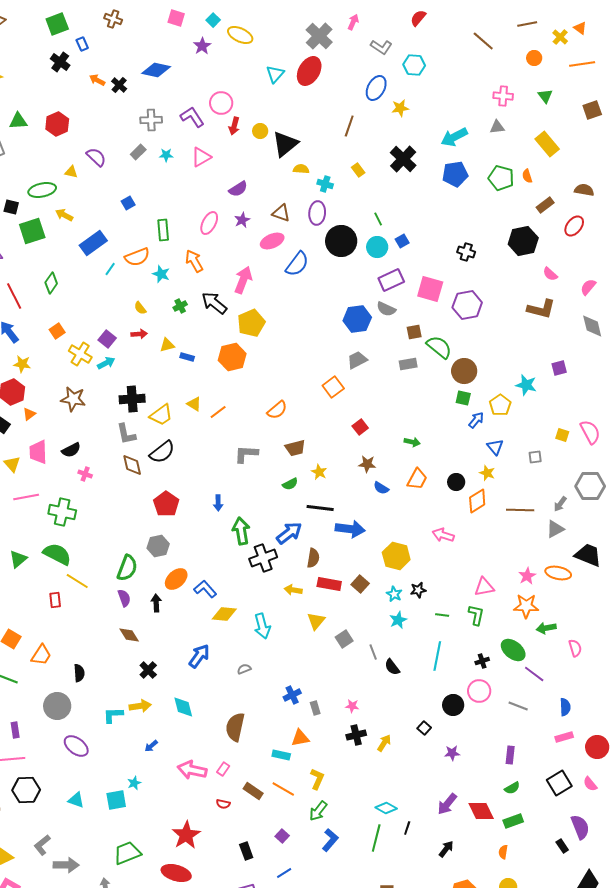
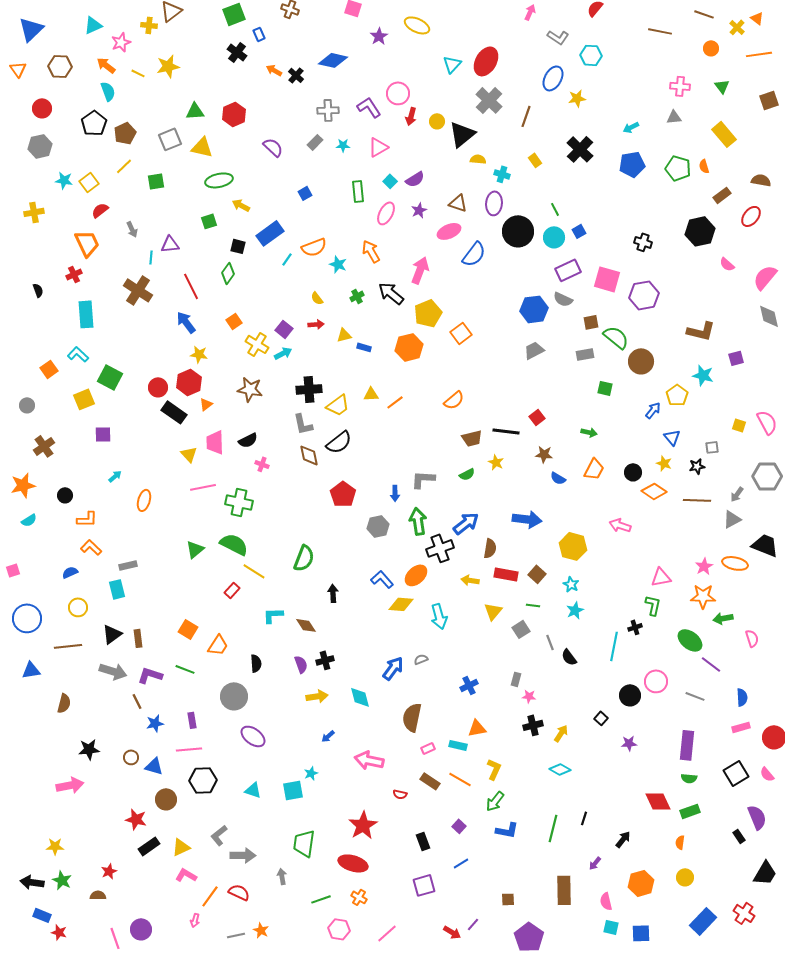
cyan square: (213, 20) -> (390, 181), moved
brown line: (527, 24) -> (704, 14), turned 30
gray cross: (319, 36) -> (489, 100), moved
brown line: (483, 41) -> (660, 31), turned -30
cyan arrow: (454, 137) -> (631, 127), size x0.6
yellow triangle: (71, 172) -> (202, 147), moved, size x1.6
black square: (11, 207) -> (238, 246), moved
green rectangle: (163, 230) -> (358, 191), moved
green square: (32, 231) -> (209, 221), size x0.6
pink semicircle: (588, 287) -> (765, 277), size x1.5
brown L-shape: (541, 309) -> (701, 331), moved
orange square: (333, 387) -> (461, 333), moved
green square: (463, 398) -> (605, 388), moved
yellow triangle: (194, 404) -> (371, 394), turned -35
gray L-shape: (246, 454) -> (423, 479), moved
orange diamond: (477, 501) -> (654, 491), turned 65
black line: (320, 508) -> (506, 431), moved
gray hexagon: (158, 546) -> (378, 526), moved
orange ellipse: (176, 579) -> (416, 575), moved
black star: (418, 590) -> (697, 466), moved
purple semicircle: (124, 598) -> (301, 664), moved
red rectangle: (55, 600) -> (232, 590), turned 49
green line: (442, 615) -> (533, 605), moved
blue arrow: (199, 656) -> (393, 668), moved
black cross: (482, 661) -> (635, 627), moved
black cross: (148, 670) -> (325, 660), turned 30
gray rectangle: (315, 708) -> (516, 679), moved, turned 32
cyan L-shape: (113, 715) -> (273, 615), moved
purple rectangle: (510, 755) -> (687, 745), size x1.6
pink rectangle: (223, 769) -> (428, 748), moved, turned 32
green semicircle: (512, 788) -> (689, 778), turned 35
purple arrow: (447, 804) -> (595, 863), moved, size x0.6
cyan diamond: (386, 808) -> (560, 769), moved
blue L-shape: (330, 840) -> (507, 830), turned 60
green trapezoid: (127, 853) -> (304, 843), turned -60

